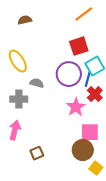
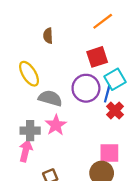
brown semicircle: (25, 20) -> (48, 36), moved, turned -80
gray semicircle: (37, 83) -> (50, 98), size x1.5
gray cross: (19, 99) -> (30, 131), moved
pink star: (76, 107) -> (56, 125), moved

